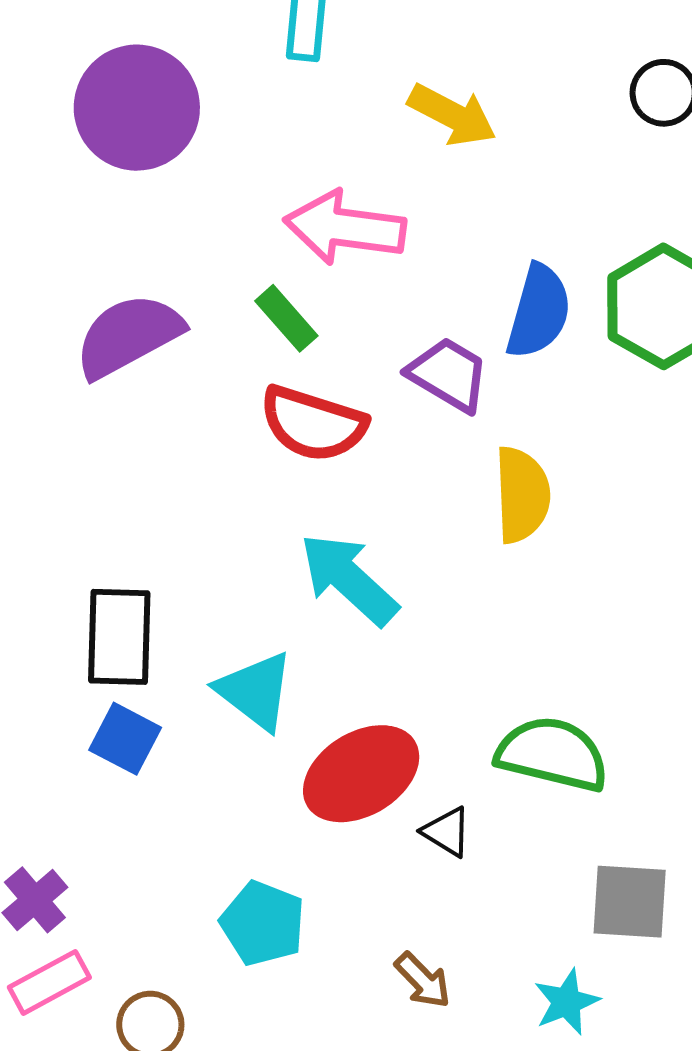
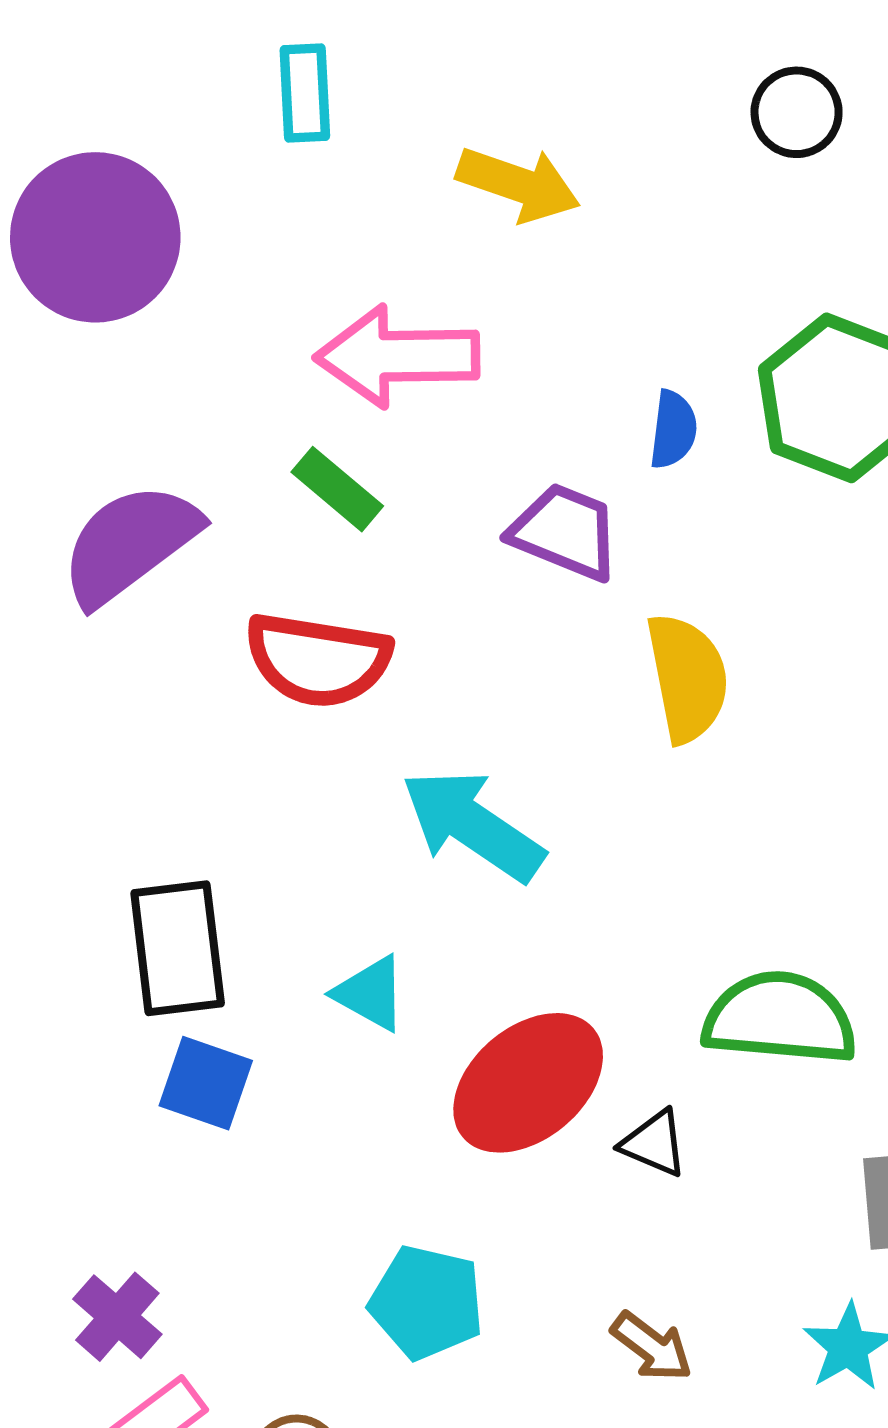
blue semicircle: (539, 311) -> (673, 430), size x0.6
red semicircle: (313, 424) -> (318, 660), moved
cyan triangle: (255, 691) -> (370, 993), size x0.7

